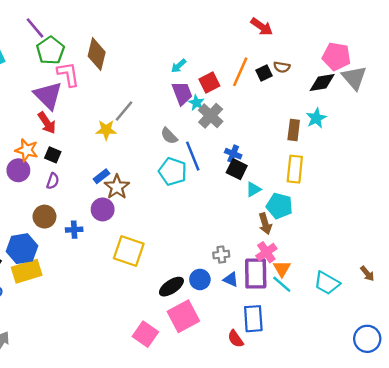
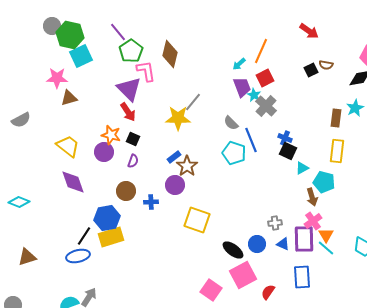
orange line: (240, 72) -> (261, 51), moved
yellow star: (106, 130) -> (178, 118), size x1.4
black ellipse: (171, 287) -> (233, 250), turned 70
red semicircle: (236, 339) -> (268, 292), moved, turned 70

